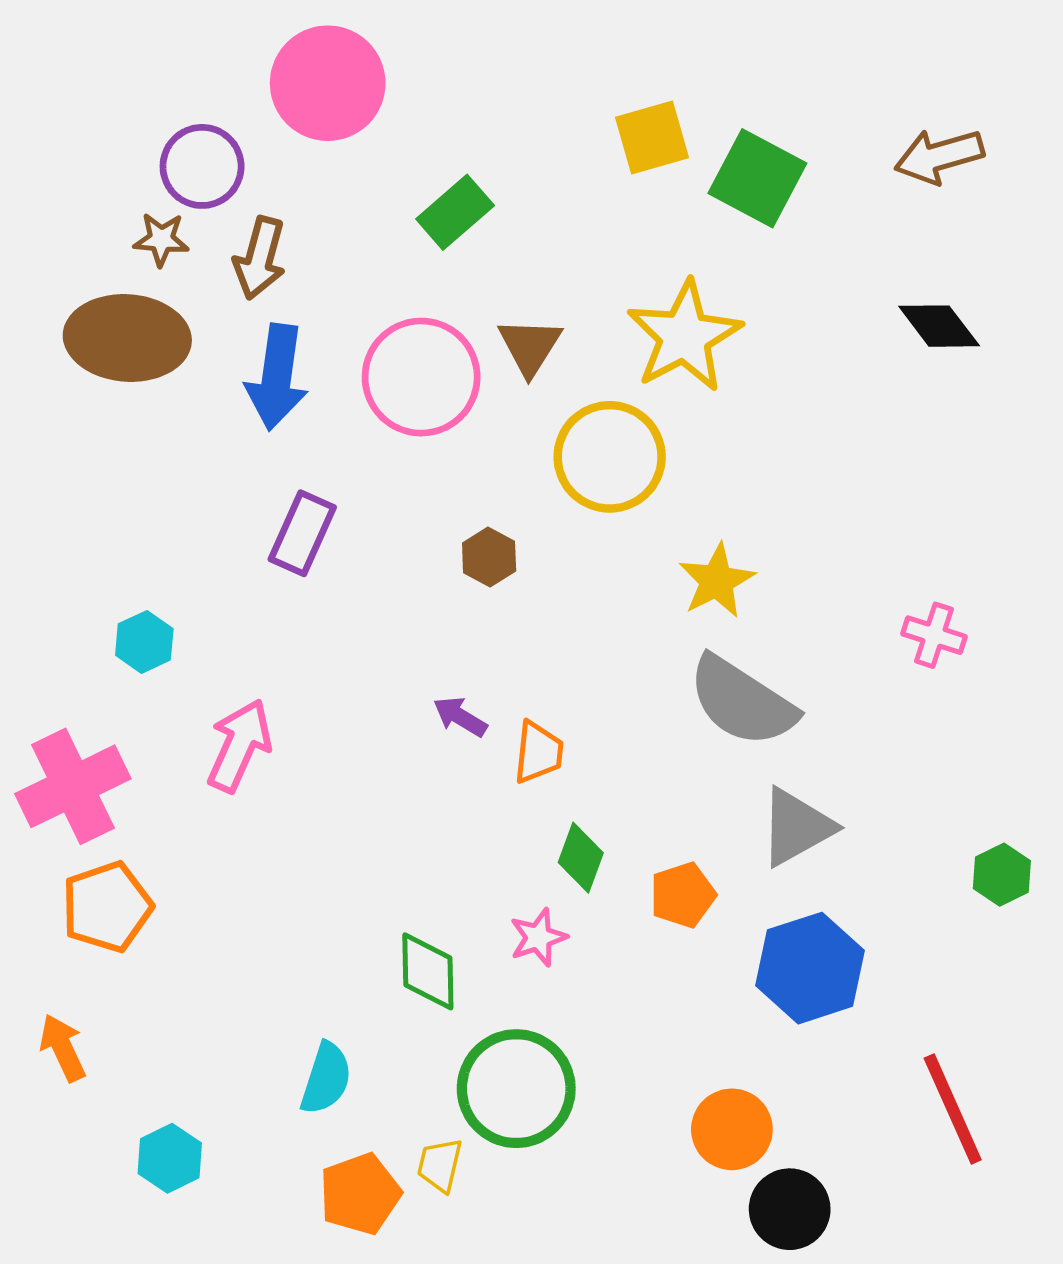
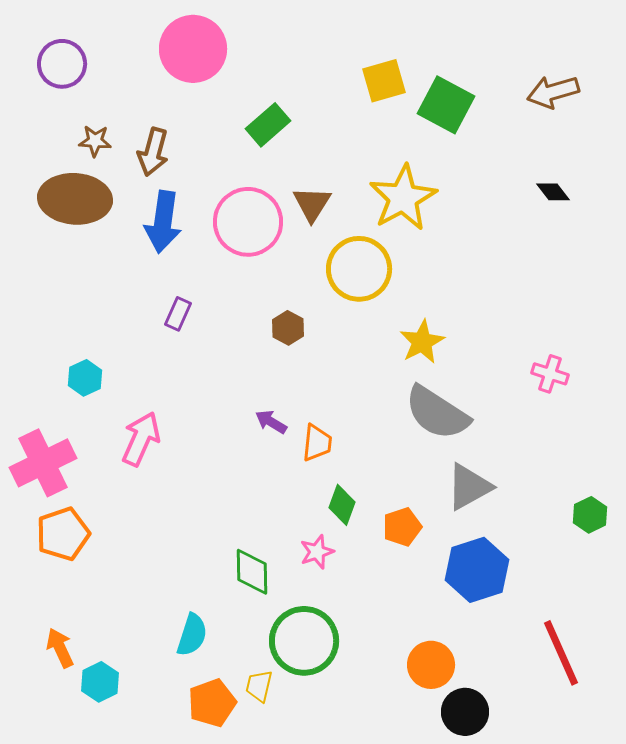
purple circle: (202, 166) -> (62, 64), moved
black diamond: (939, 326) -> (553, 192), size x0.7
purple rectangle: (302, 533) -> (178, 314), size x0.7
orange arrow: (63, 1048) -> (60, 648), moved

